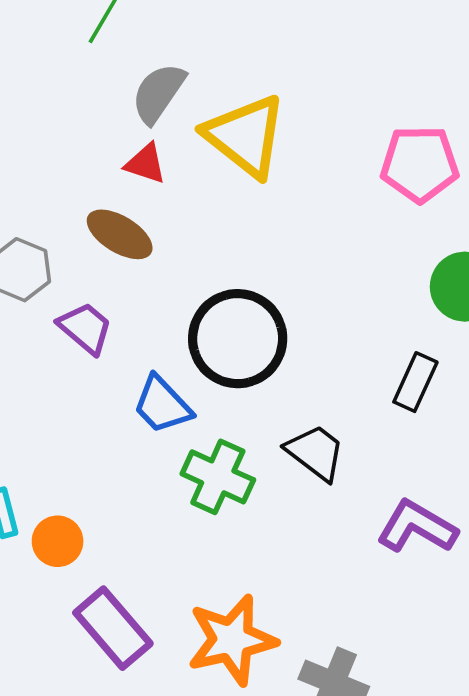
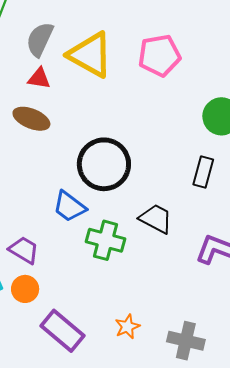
pink pentagon: (420, 164) -> (159, 55), moved
purple trapezoid: (85, 328) -> (24, 250), moved
orange star: (232, 640) -> (127, 327), size x0.5

